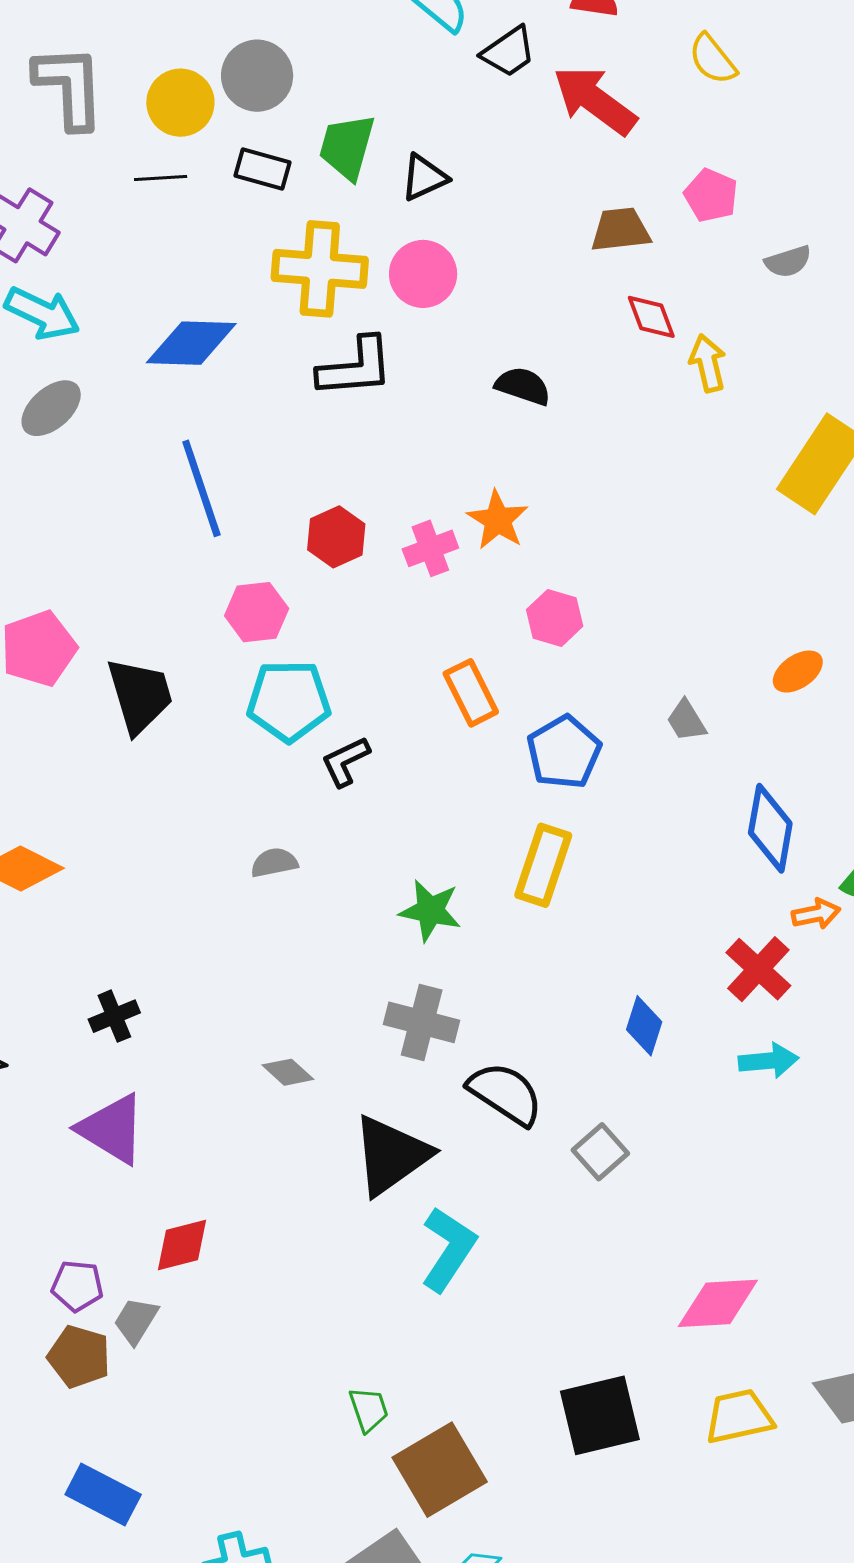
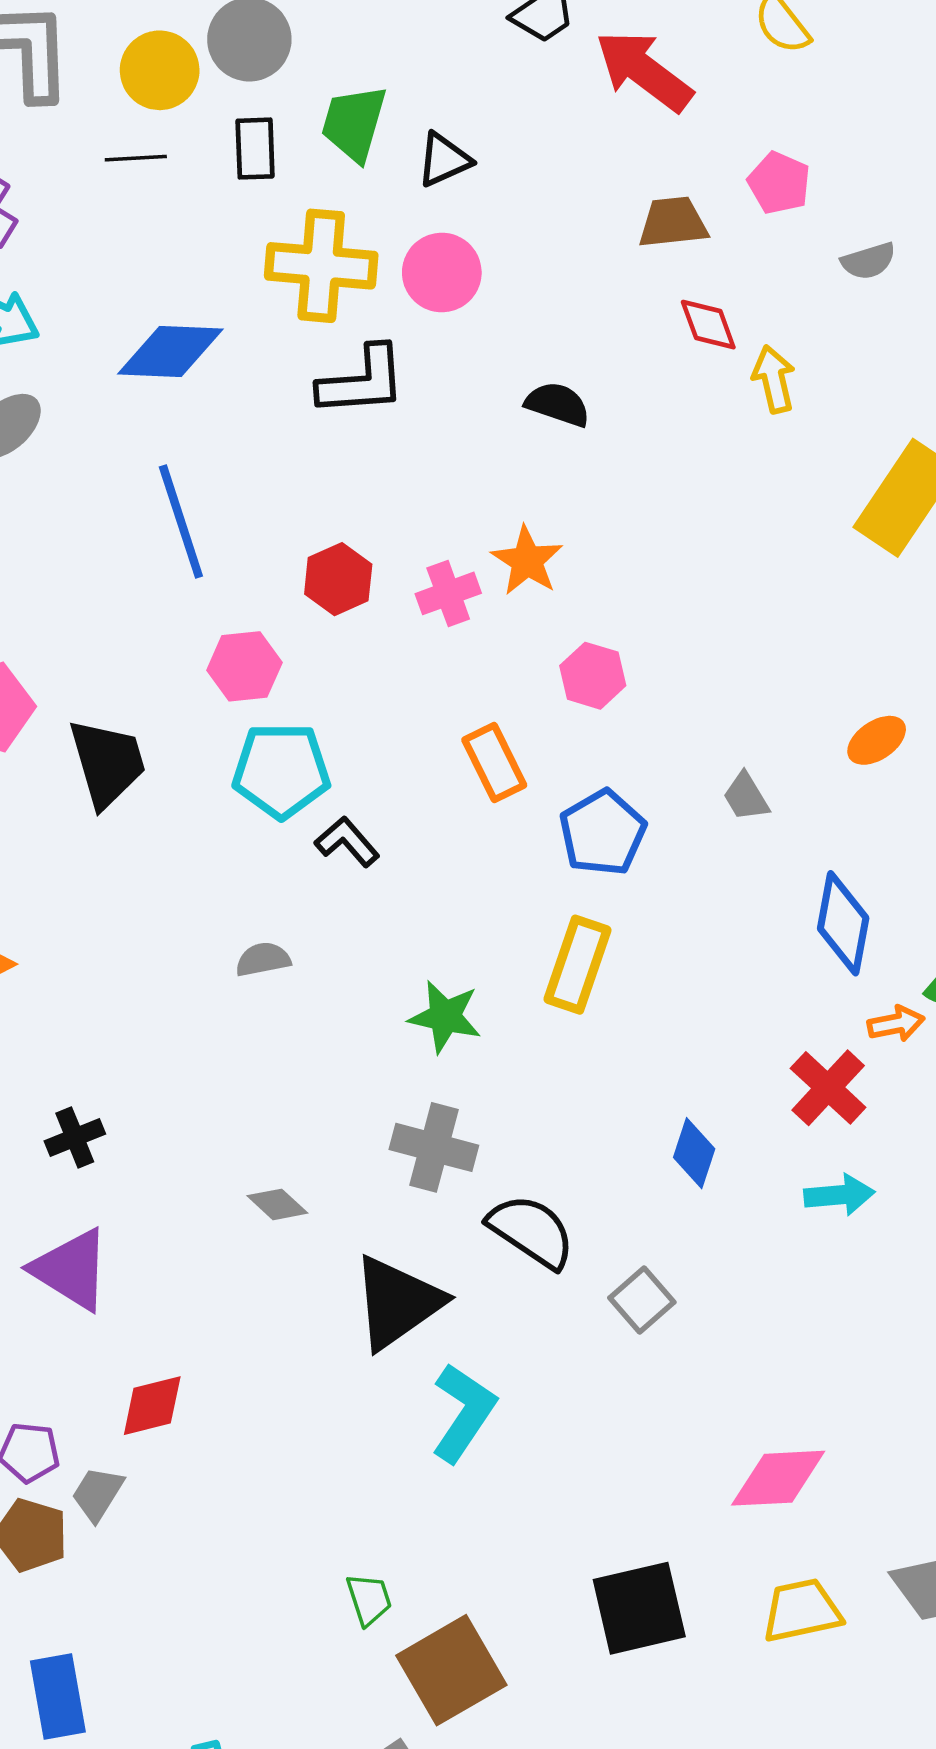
black rectangle: (263, 169) -> (255, 149), turned 72
black L-shape: (345, 761) -> (347, 842), turned 74
blue rectangle: (103, 1494) -> (58, 1697), turned 52

